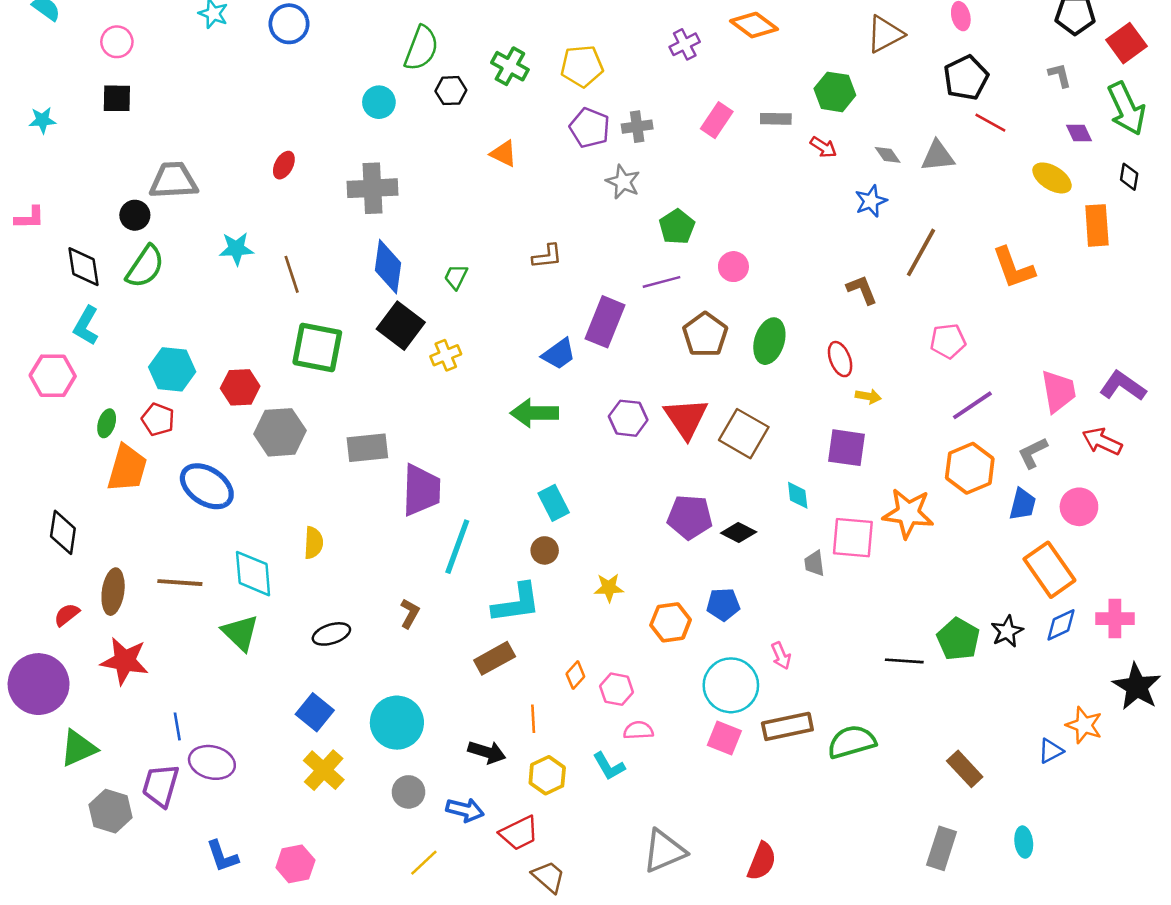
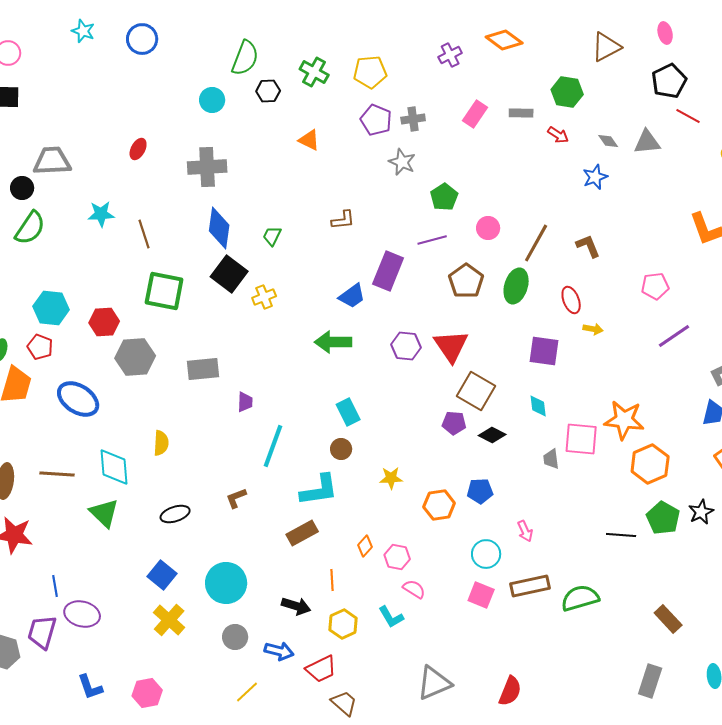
brown line: (921, 252) -> (536, 243), moved
brown square: (744, 434) -> (476, 391), moved
purple square: (846, 448) -> (544, 351), moved
orange hexagon: (970, 468) -> (650, 464), moved
purple trapezoid: (421, 490) -> (245, 402), size x0.5
purple pentagon: (690, 517) -> (454, 423), size x0.7
brown L-shape: (410, 613) -> (236, 498), turned -140
cyan circle: (731, 685) -> (486, 554), size x0.7
pink semicircle: (638, 730) -> (414, 589), turned 35

